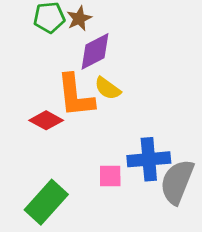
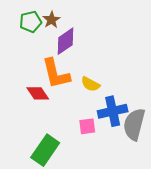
yellow semicircle: (108, 88) -> (90, 84), moved
red diamond: (46, 120) -> (38, 93), turned 35

